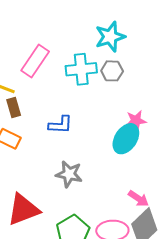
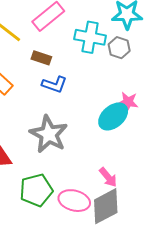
brown rectangle: (14, 107) -> (41, 58), moved, turned -72
gray star: (69, 174) -> (49, 134), size x1.4

